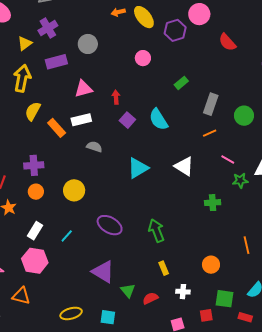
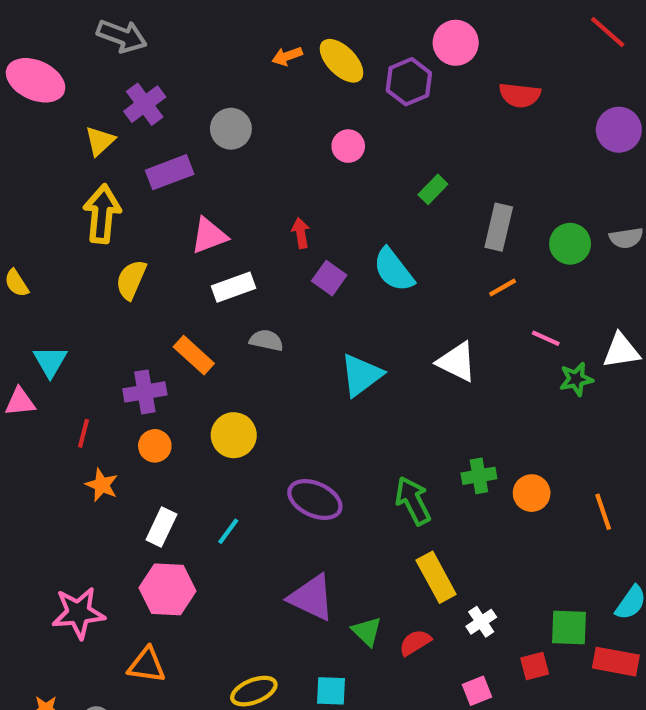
red semicircle: (227, 42) -> (520, 95), turned -36
pink triangle: (84, 89) -> (209, 236), moved
orange rectangle: (57, 128) -> (194, 355), moved
green cross: (213, 203) -> (479, 476), moved
orange circle: (211, 265) -> (532, 493), moved
yellow rectangle: (164, 268) -> (436, 577), size x1.6
white cross: (183, 292) -> (481, 622), turned -32
red rectangle: (245, 317) -> (616, 662), size x1.5

